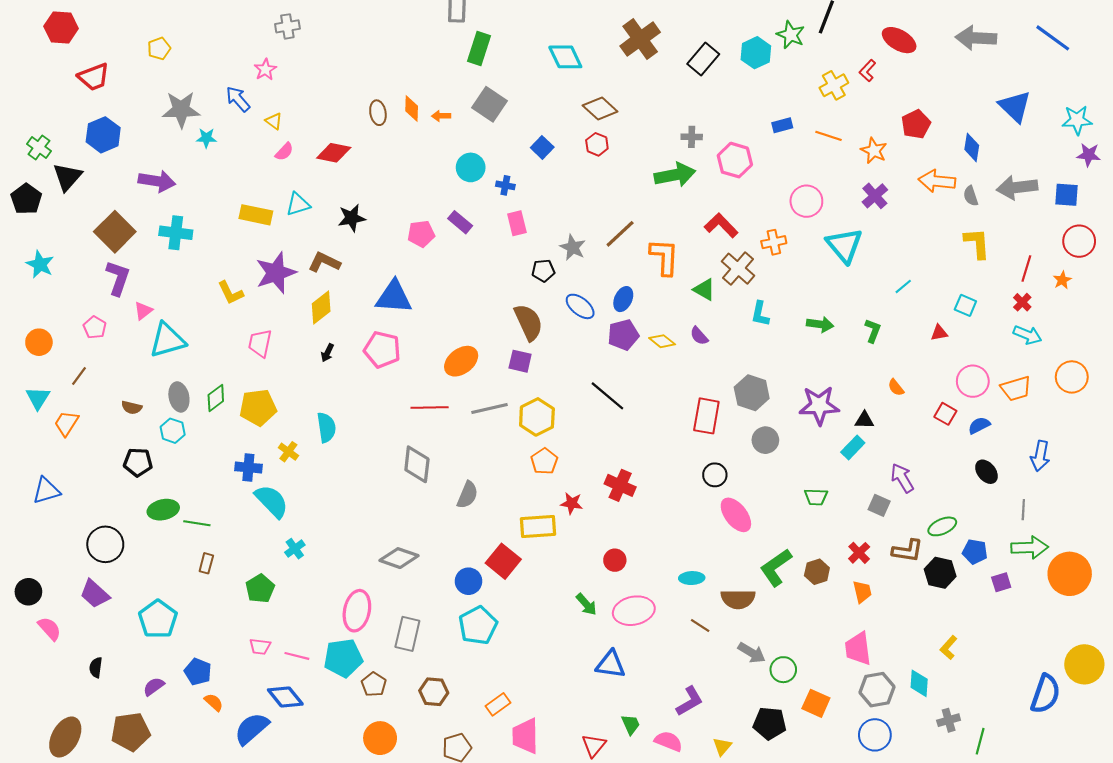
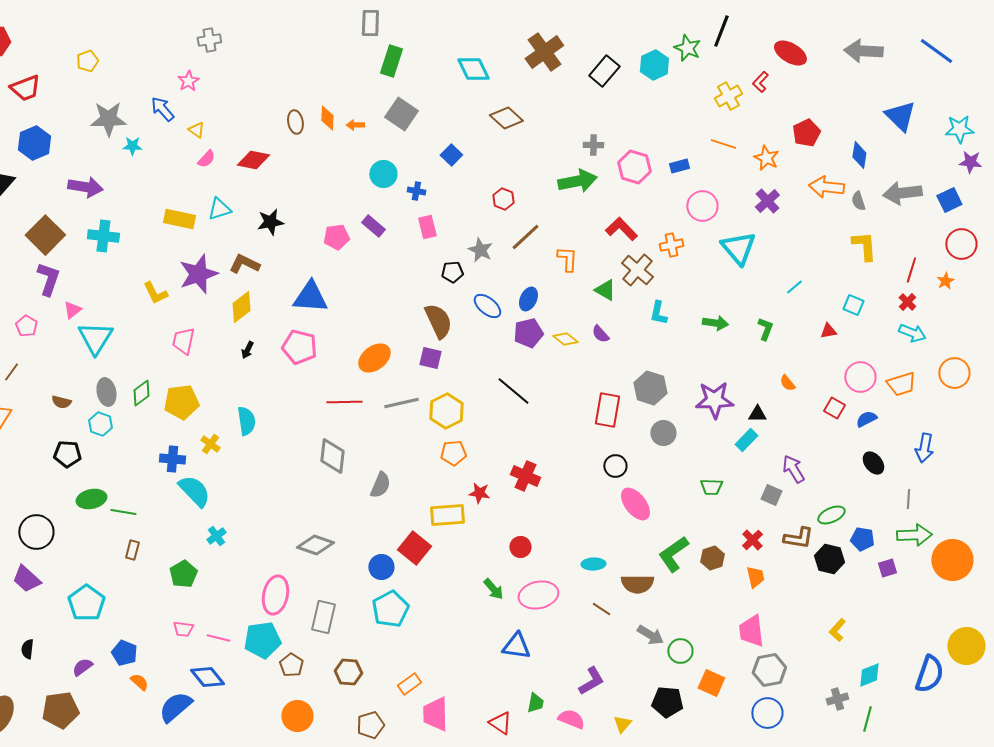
blue rectangle: (782, 125) -> (679, 166), moved
red hexagon: (597, 144) -> (503, 199), moved
blue square: (1066, 195) -> (949, 200), turned -30
orange L-shape: (664, 257) -> (567, 259), size x0.7
cyan triangle: (167, 340) -> (95, 338), turned -42
orange pentagon: (544, 461) -> (453, 453), turned 30
cyan diamond: (919, 683) -> (869, 675), moved, turned 64
green trapezoid: (631, 724) -> (535, 703), turned 35
red triangle: (594, 745) -> (500, 723), turned -35

